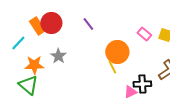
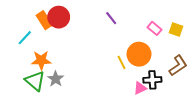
purple line: (88, 24) -> (111, 18), moved
orange circle: (117, 52) -> (139, 54), moved
gray star: (58, 56) -> (56, 79), moved

